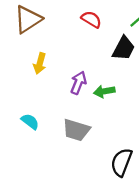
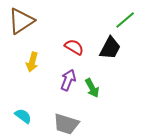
red semicircle: (91, 19) -> (74, 47), moved
green arrow: (104, 91) -> (92, 88), turned -108

